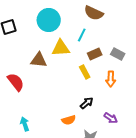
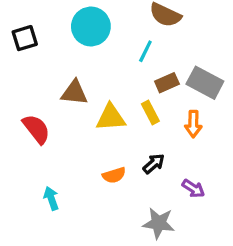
yellow triangle: (61, 48) -> (111, 117), moved
gray rectangle: (118, 54) -> (205, 83), size x1.5
orange semicircle: (69, 120) -> (114, 175), moved

